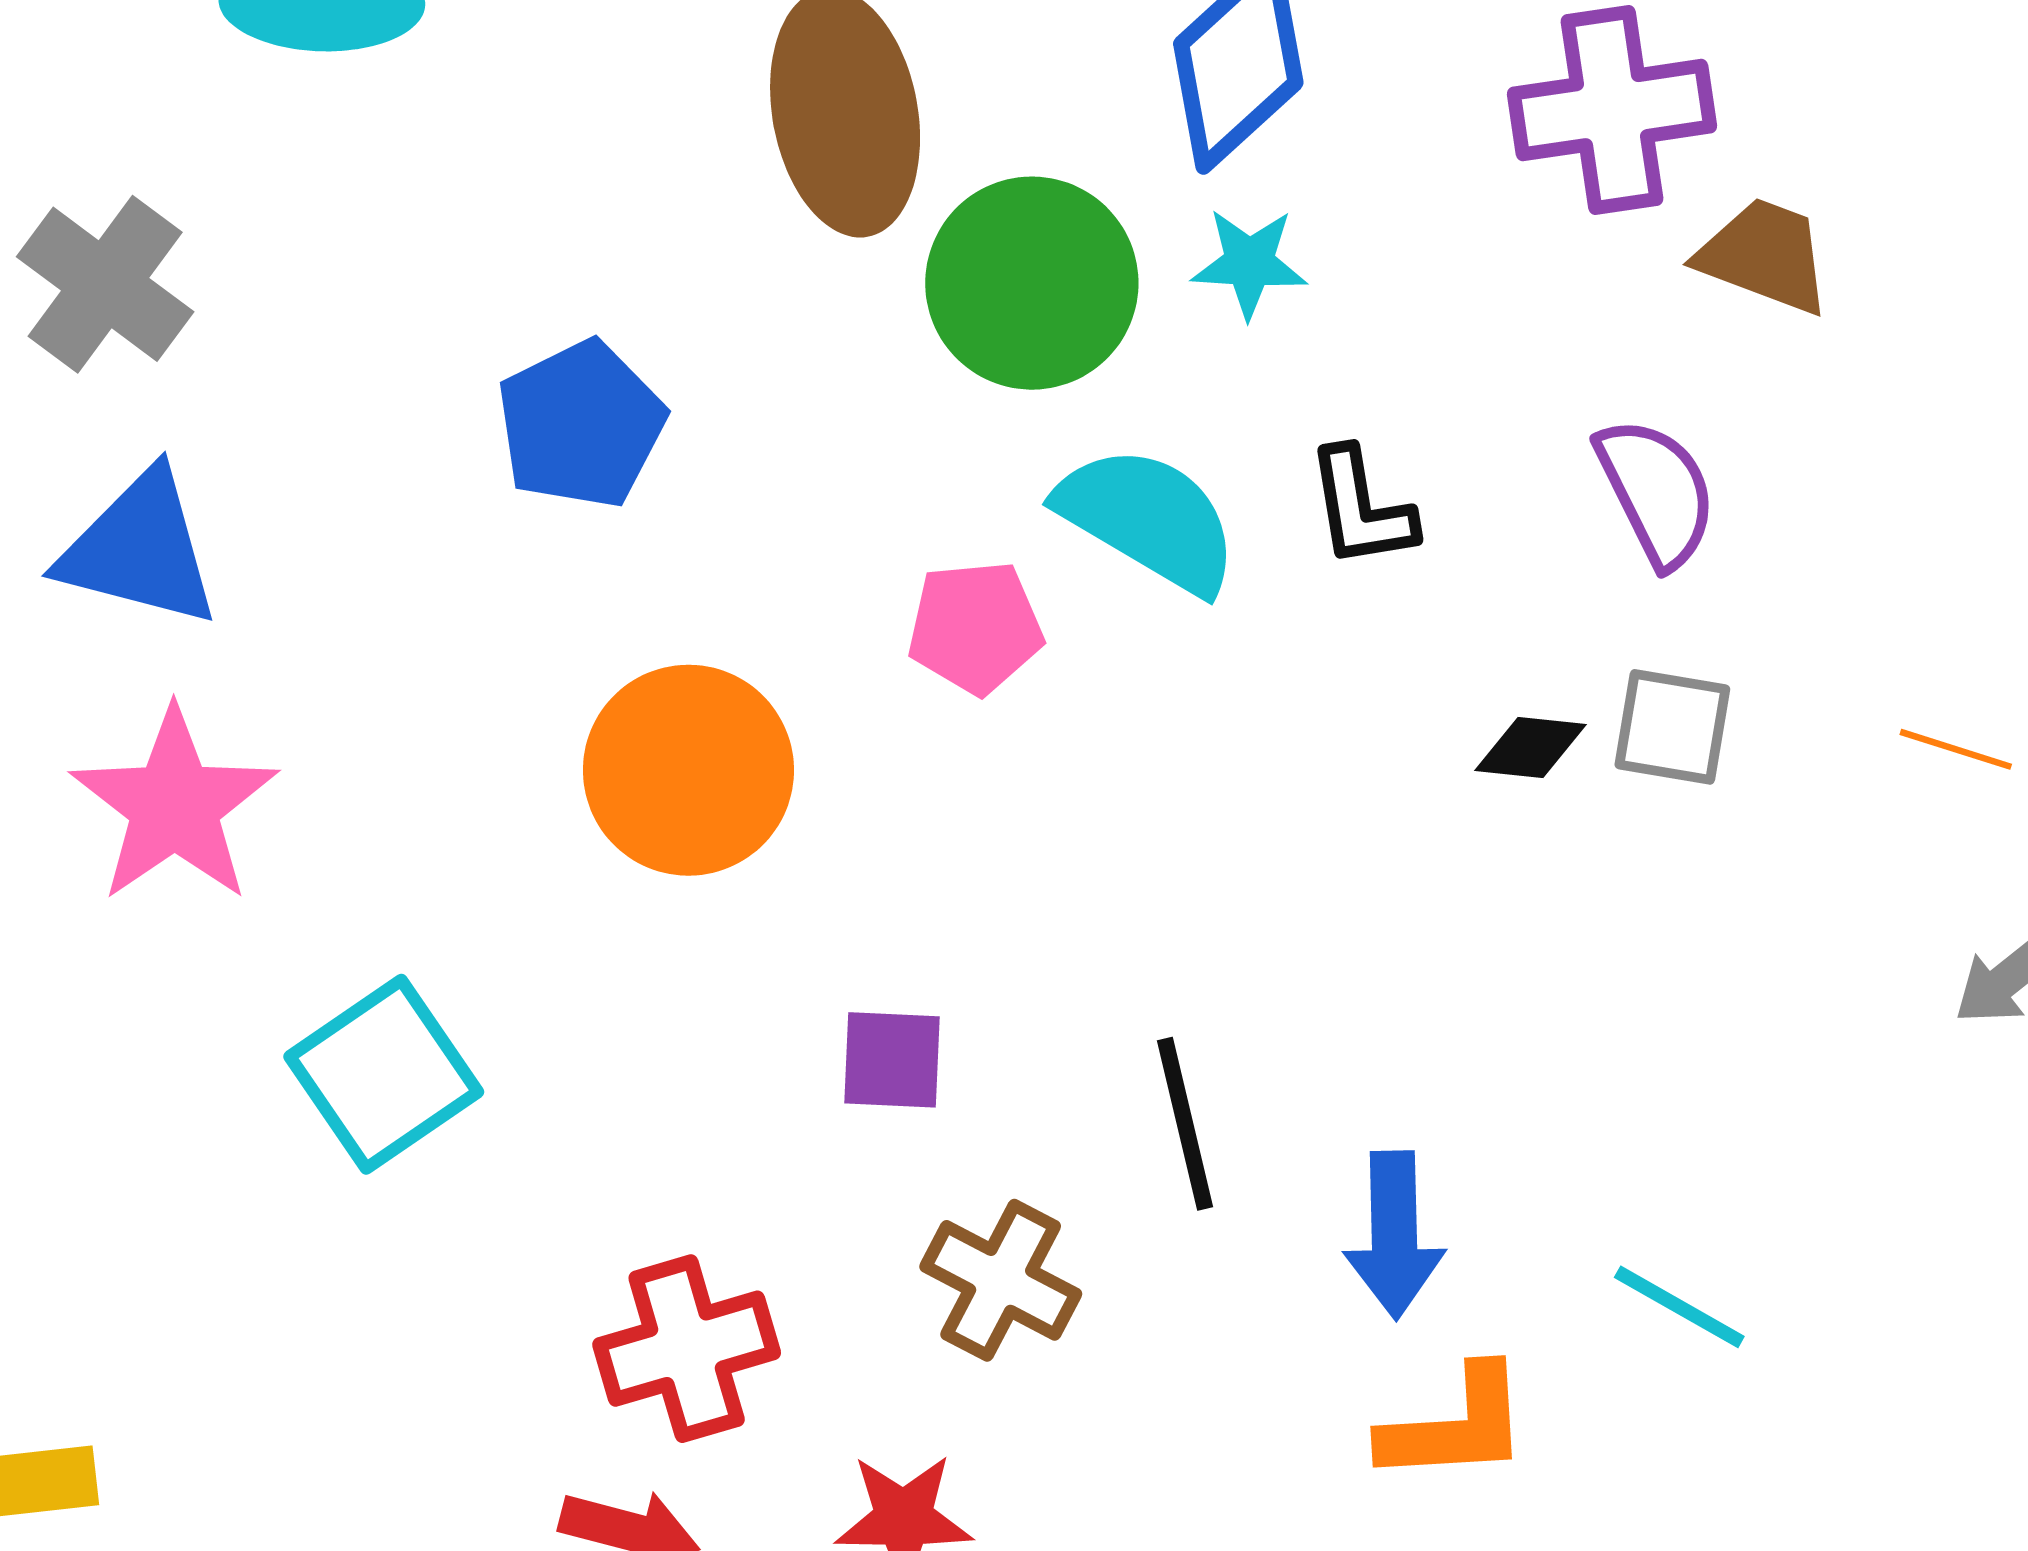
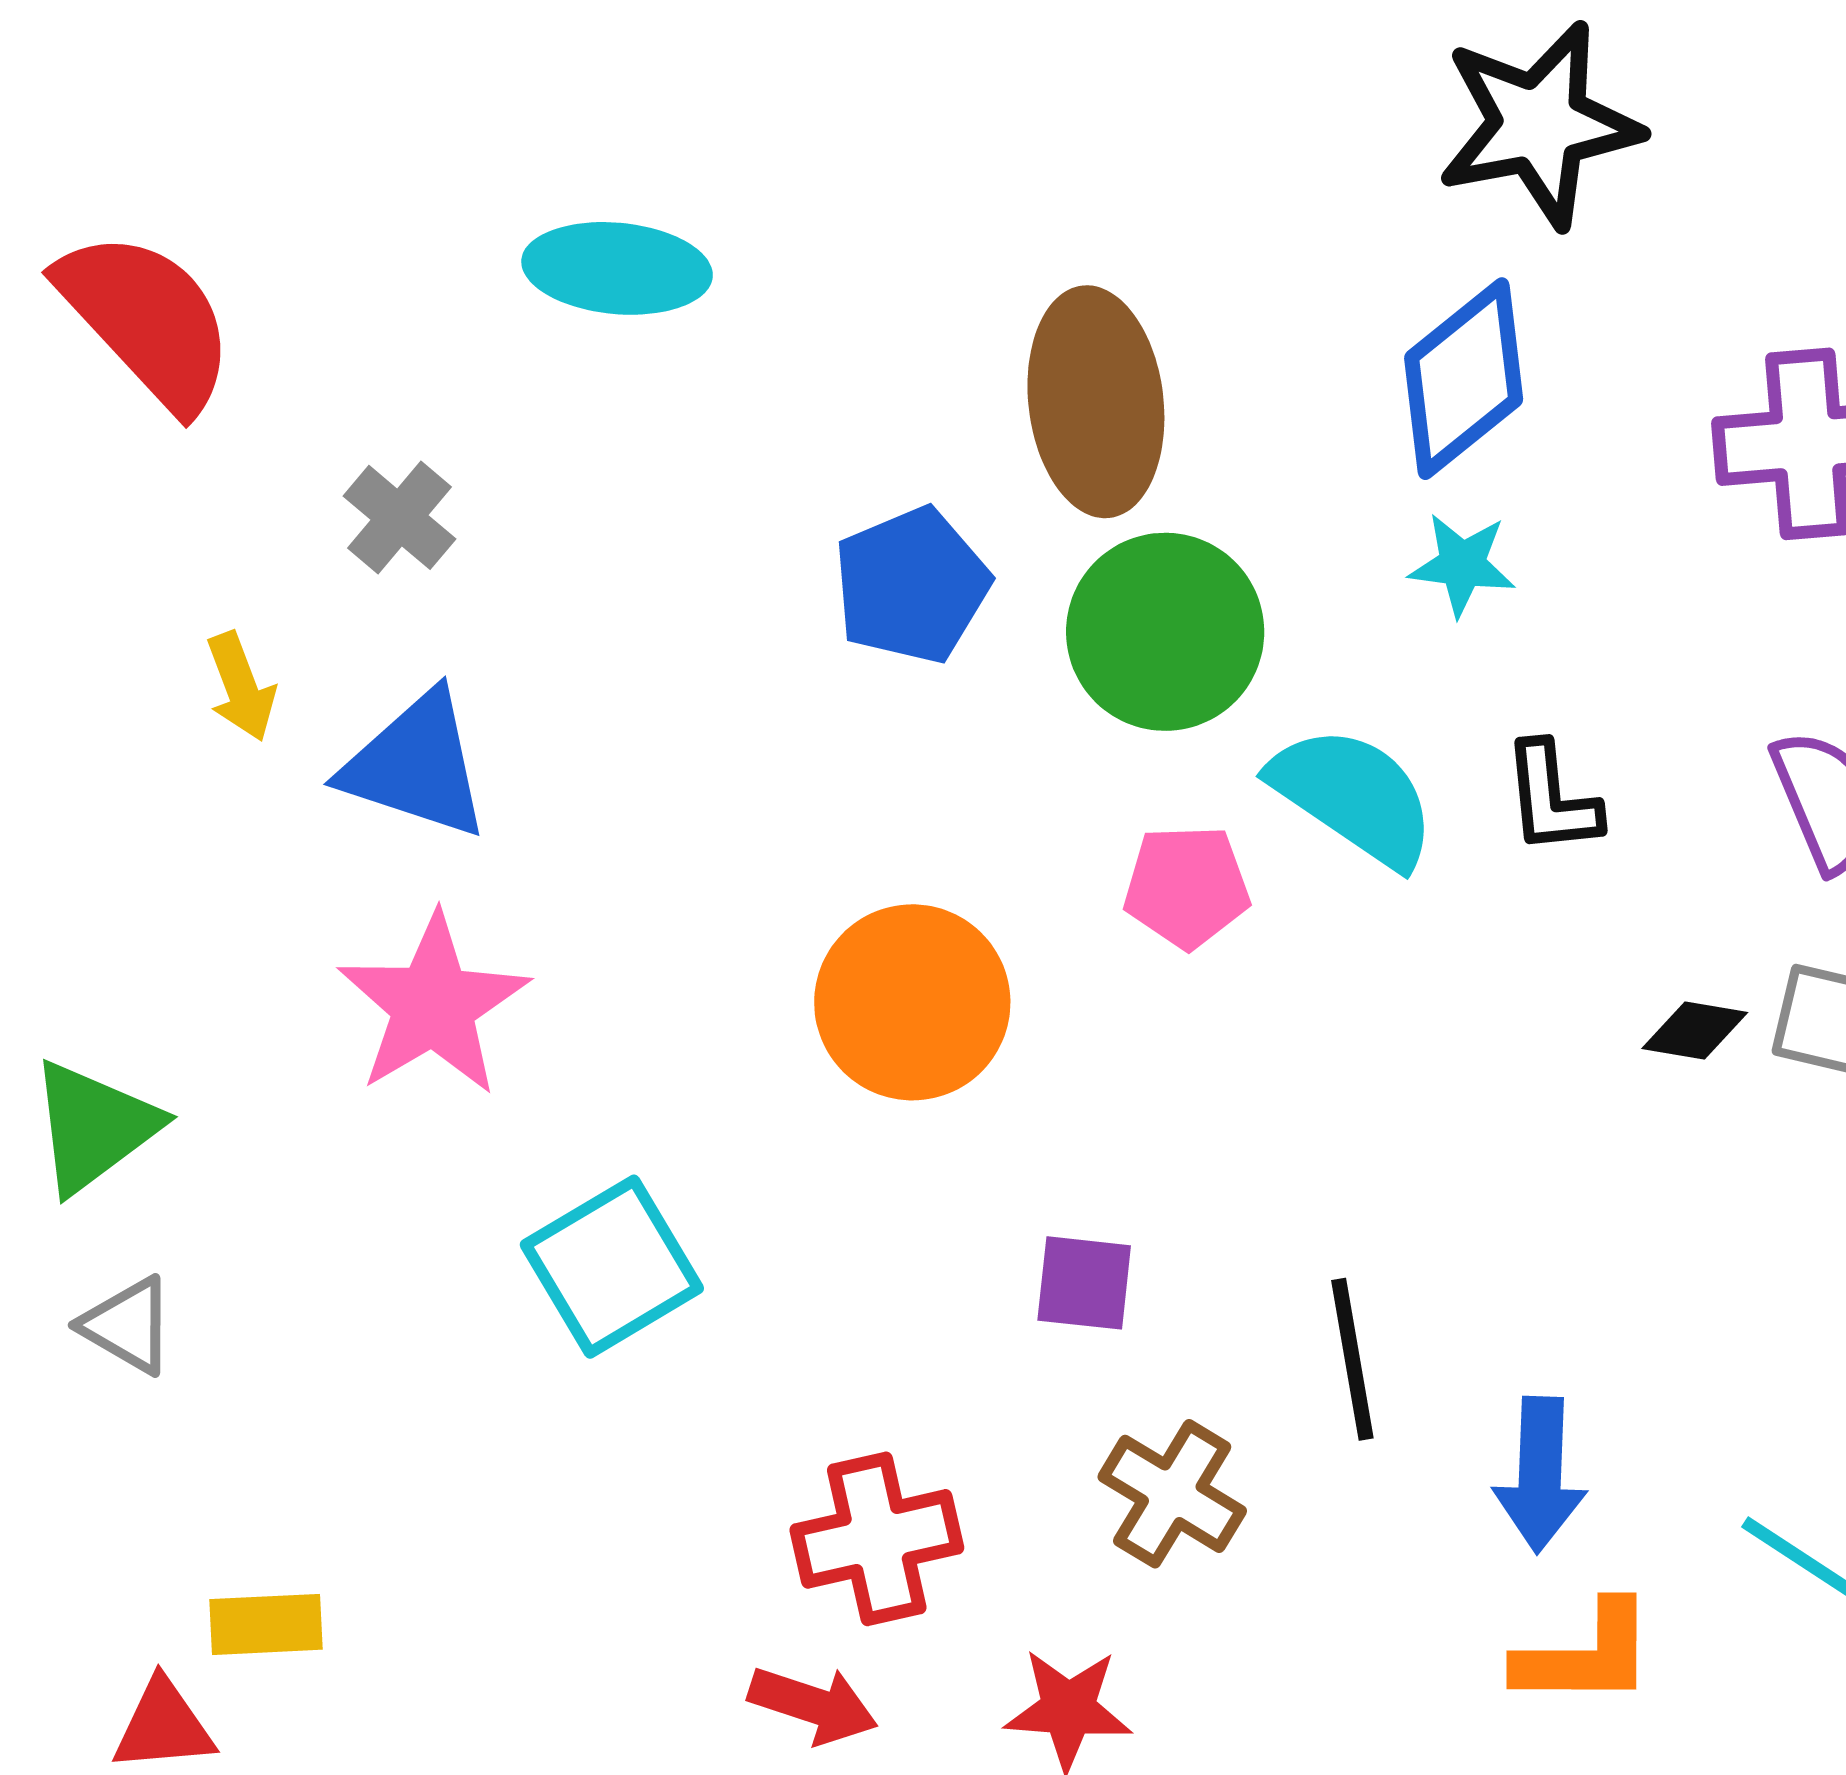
green circle: (1032, 283) -> (1165, 632), moved
gray cross: (105, 284) -> (399, 517), size x0.7
blue pentagon: (581, 425) -> (911, 585), moved

